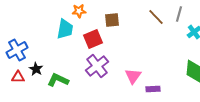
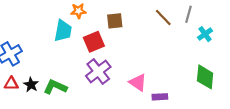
black star: (36, 69) -> (31, 85), moved
pink triangle: (133, 76) -> (138, 82), turned -30

